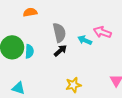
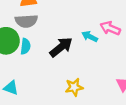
gray semicircle: (59, 33) -> (26, 21), moved, turned 96
black arrow: (60, 51) -> (61, 47), size x1.5

